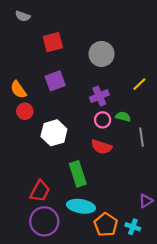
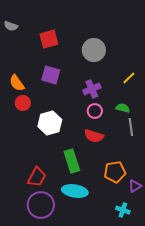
gray semicircle: (23, 16) -> (11, 26), moved
purple square: (55, 81) -> (51, 75), turned 36
green semicircle: (123, 117) -> (123, 108), moved
orange pentagon: (106, 225) -> (115, 172), moved, turned 30

